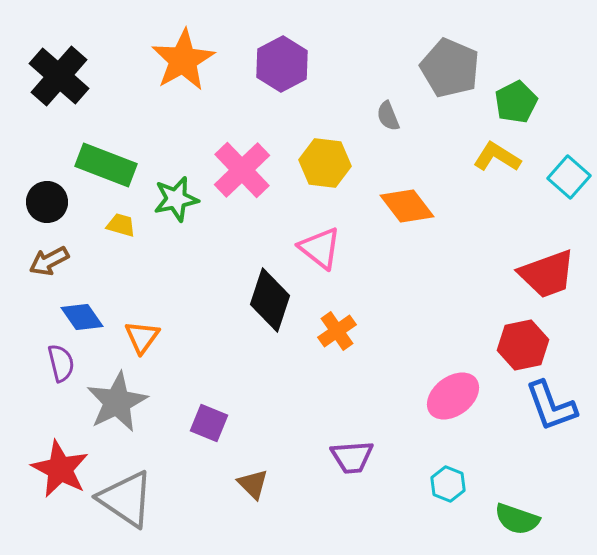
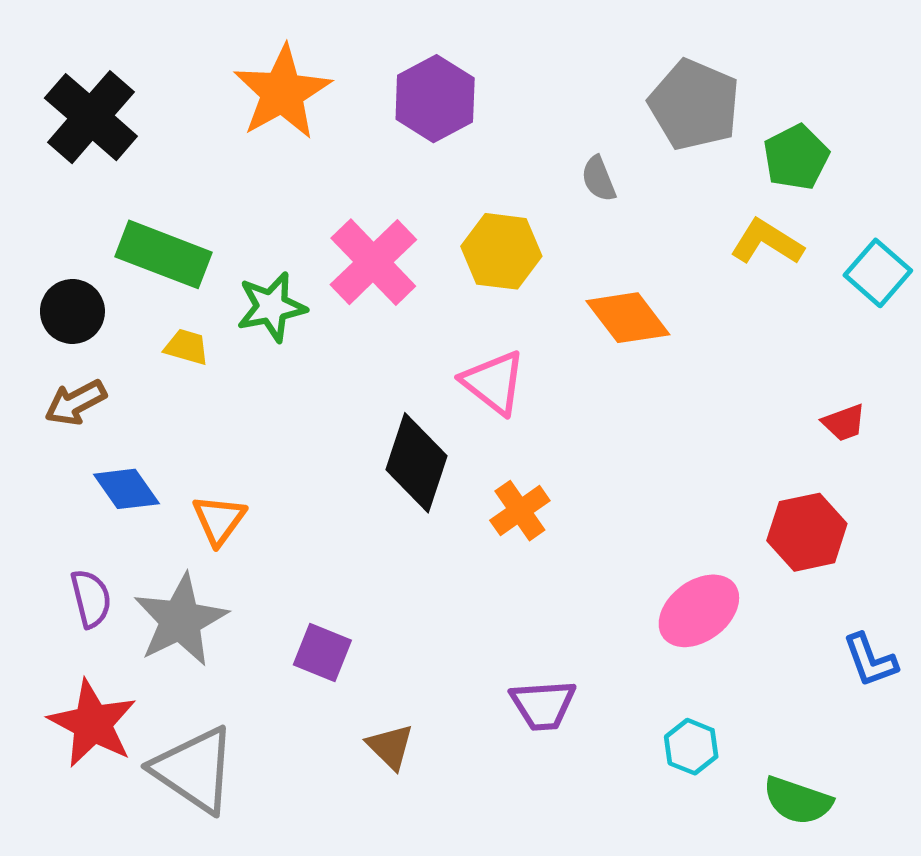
red trapezoid: (547, 274) -> (844, 423), size x0.5
purple semicircle: (61, 363) -> (91, 599), moved
blue L-shape: (551, 406) -> (870, 660), moved, size x0.7

